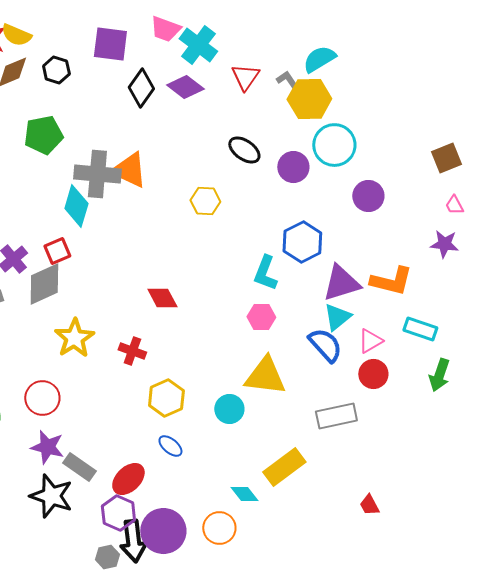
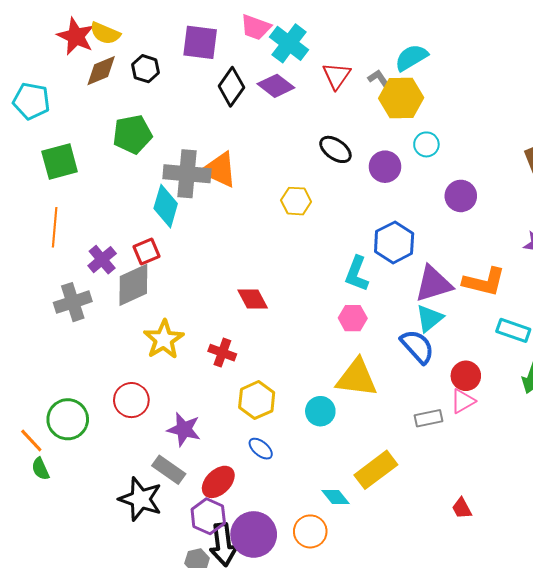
cyan circle: (334, 145) -> (426, 144), size x0.6
pink triangle: (370, 341) -> (463, 401), moved
gray rectangle: (336, 416) -> (428, 418), size x0.7
purple star: (47, 447) -> (184, 429), moved

